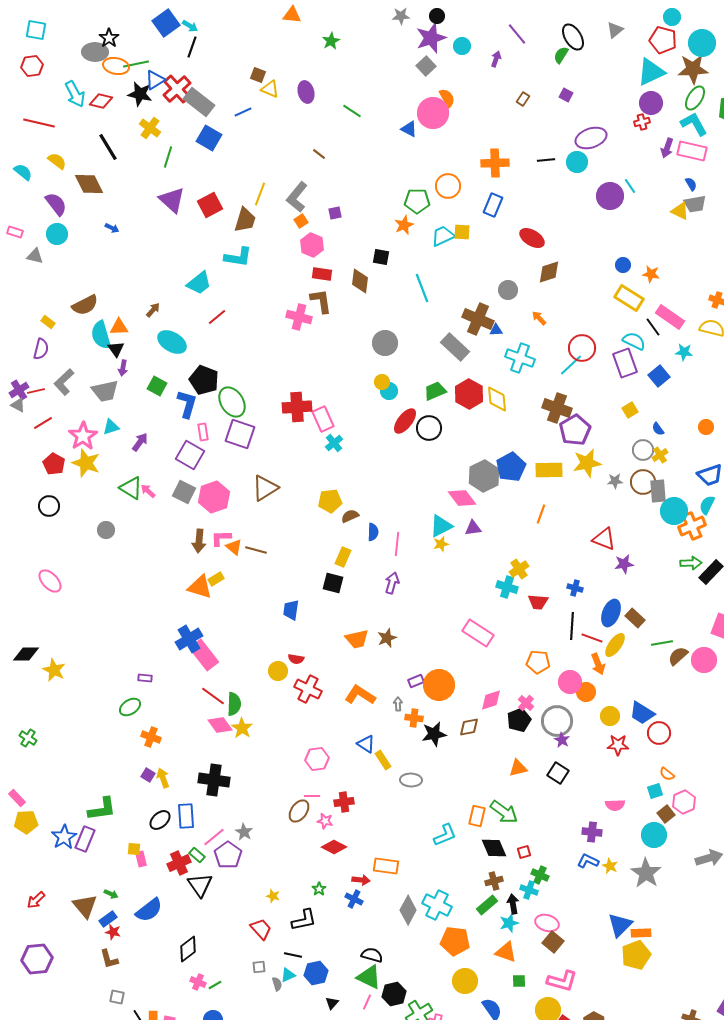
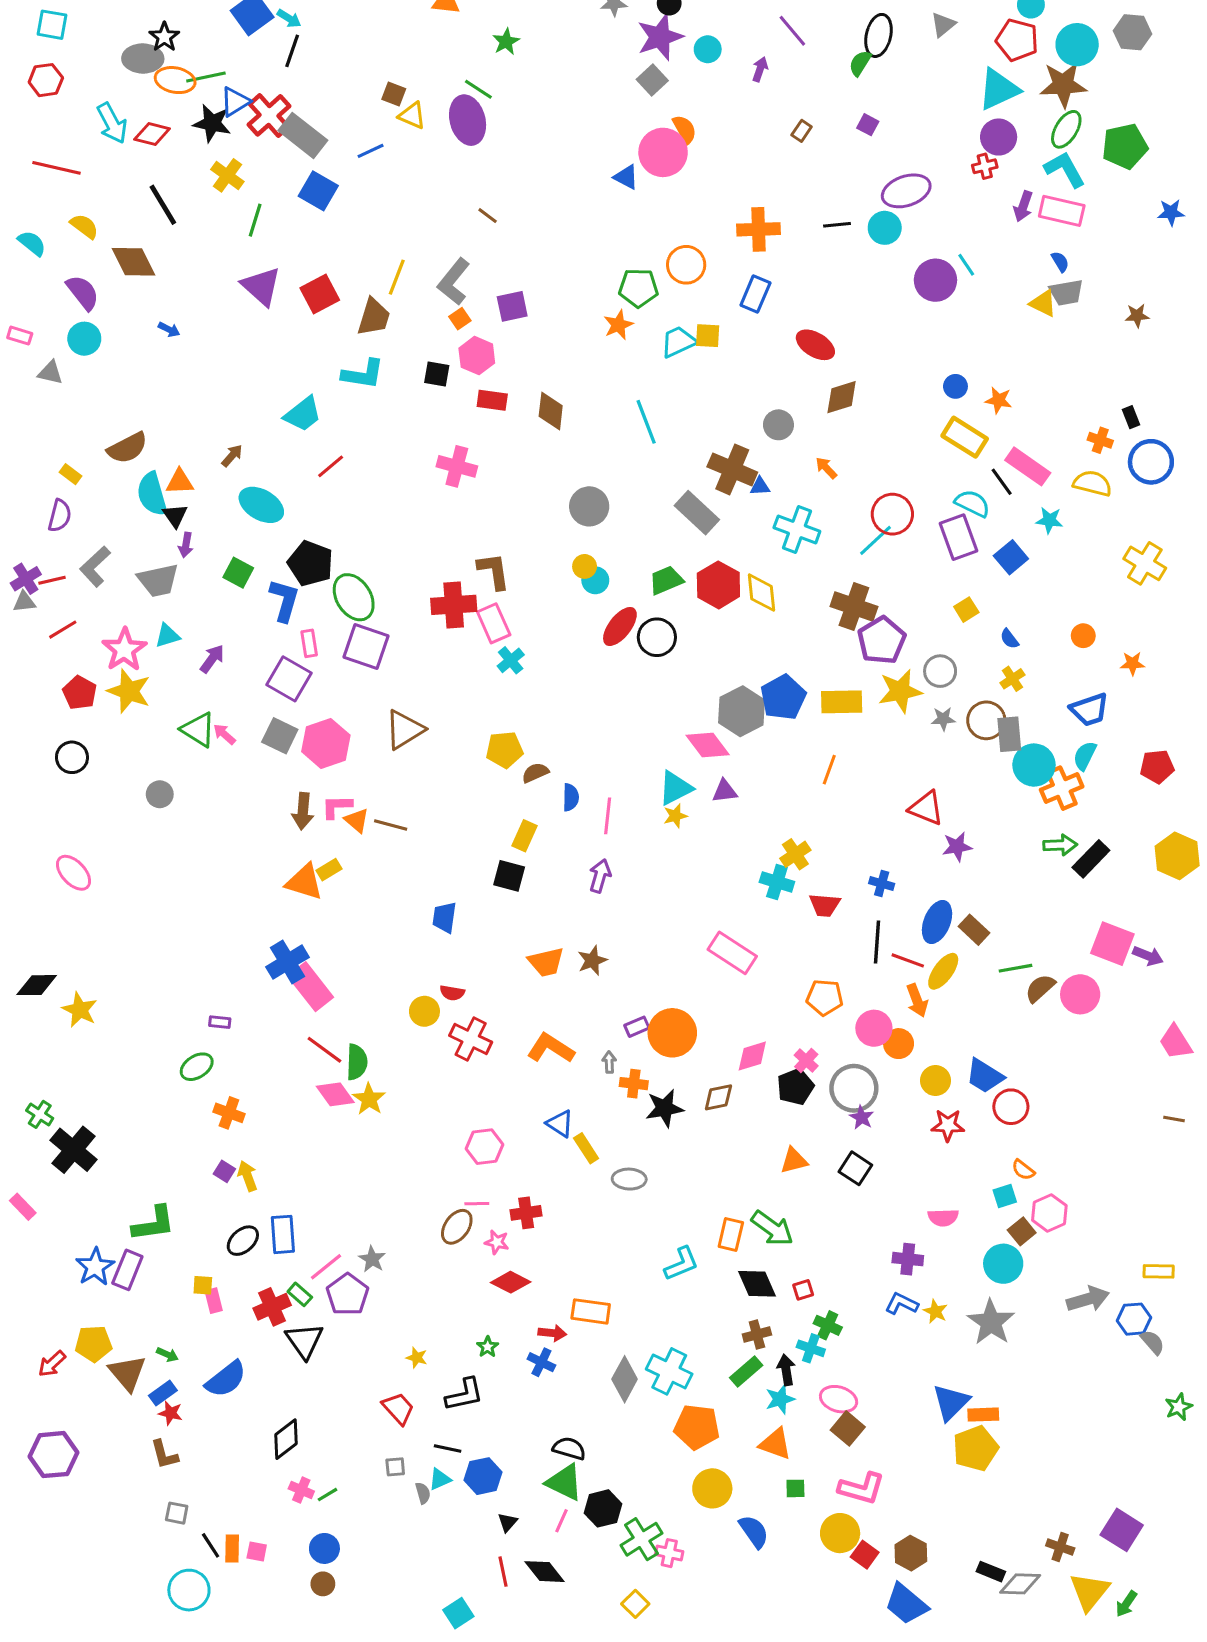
black ellipse: (573, 37) -> (879, 35), turned 44
purple ellipse: (306, 92) -> (468, 120), size x1.4
green line: (352, 111) -> (478, 89), moved
purple square: (335, 213) -> (512, 306), size x1.5
black square: (381, 257) -> (437, 374), moved
brown L-shape: (321, 301) -> (494, 571), moved
gray triangle: (18, 405) -> (24, 602), turned -35
gray circle: (643, 450) -> (940, 671), moved
black cross: (214, 780) -> (74, 1150), moved, turned 32
yellow pentagon: (26, 822) -> (94, 1344), moved

